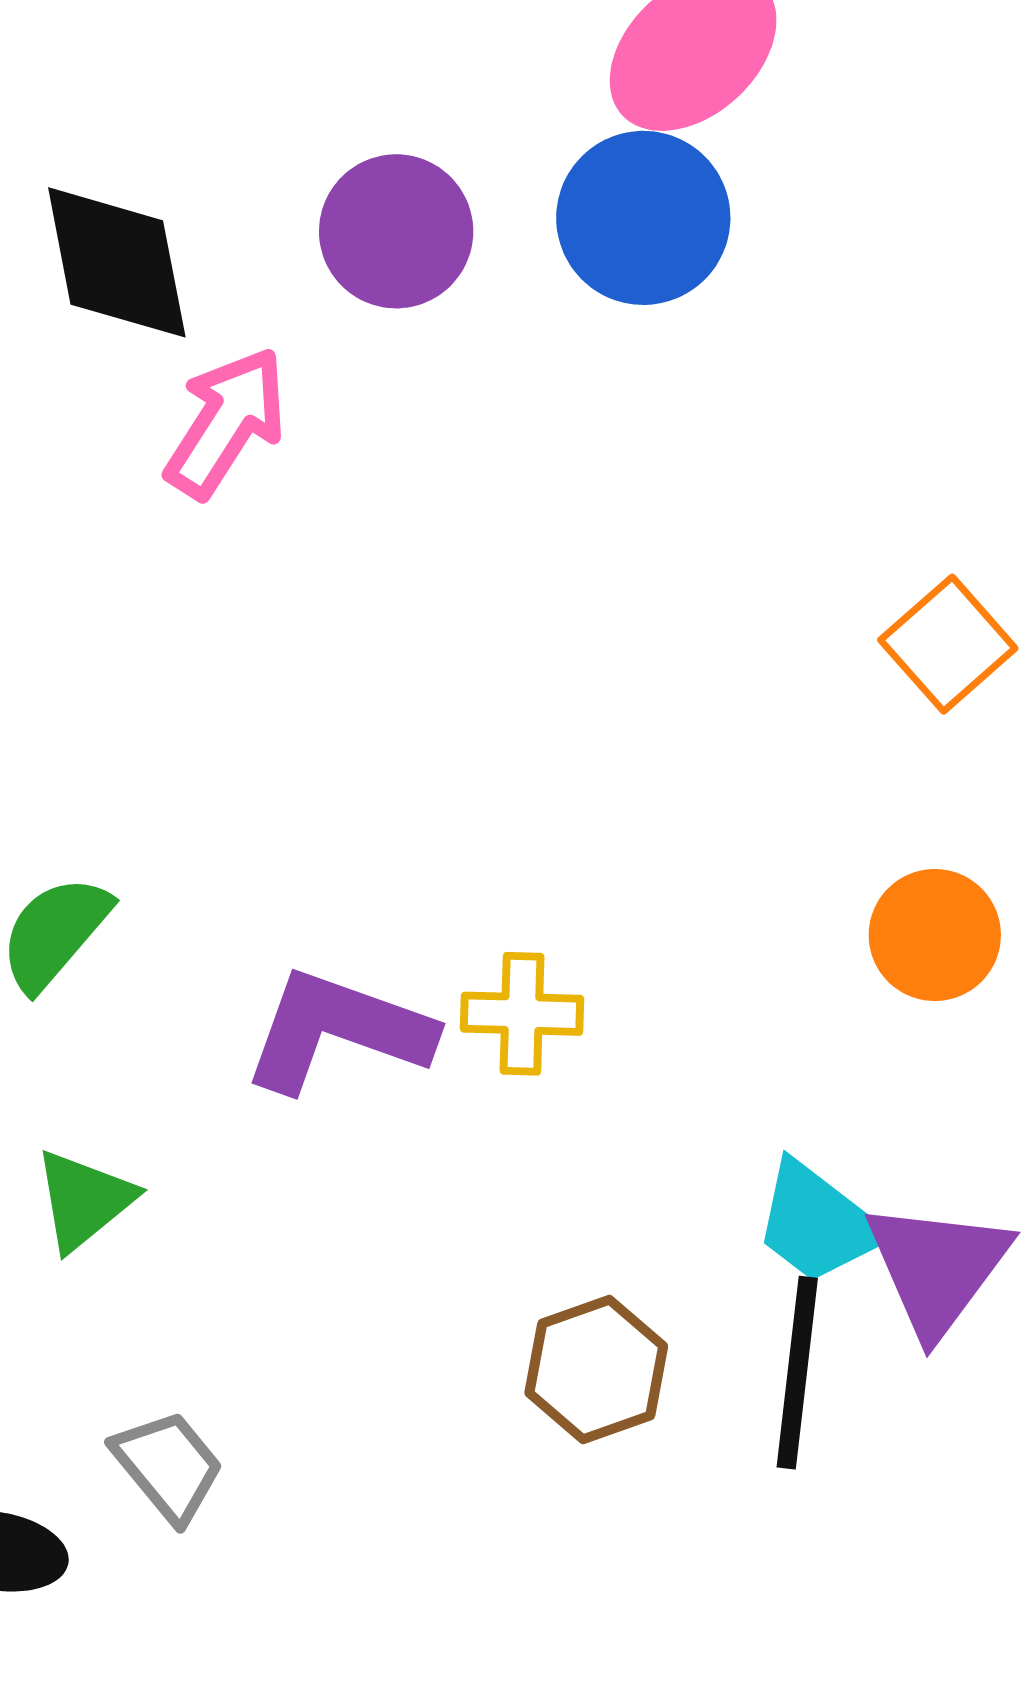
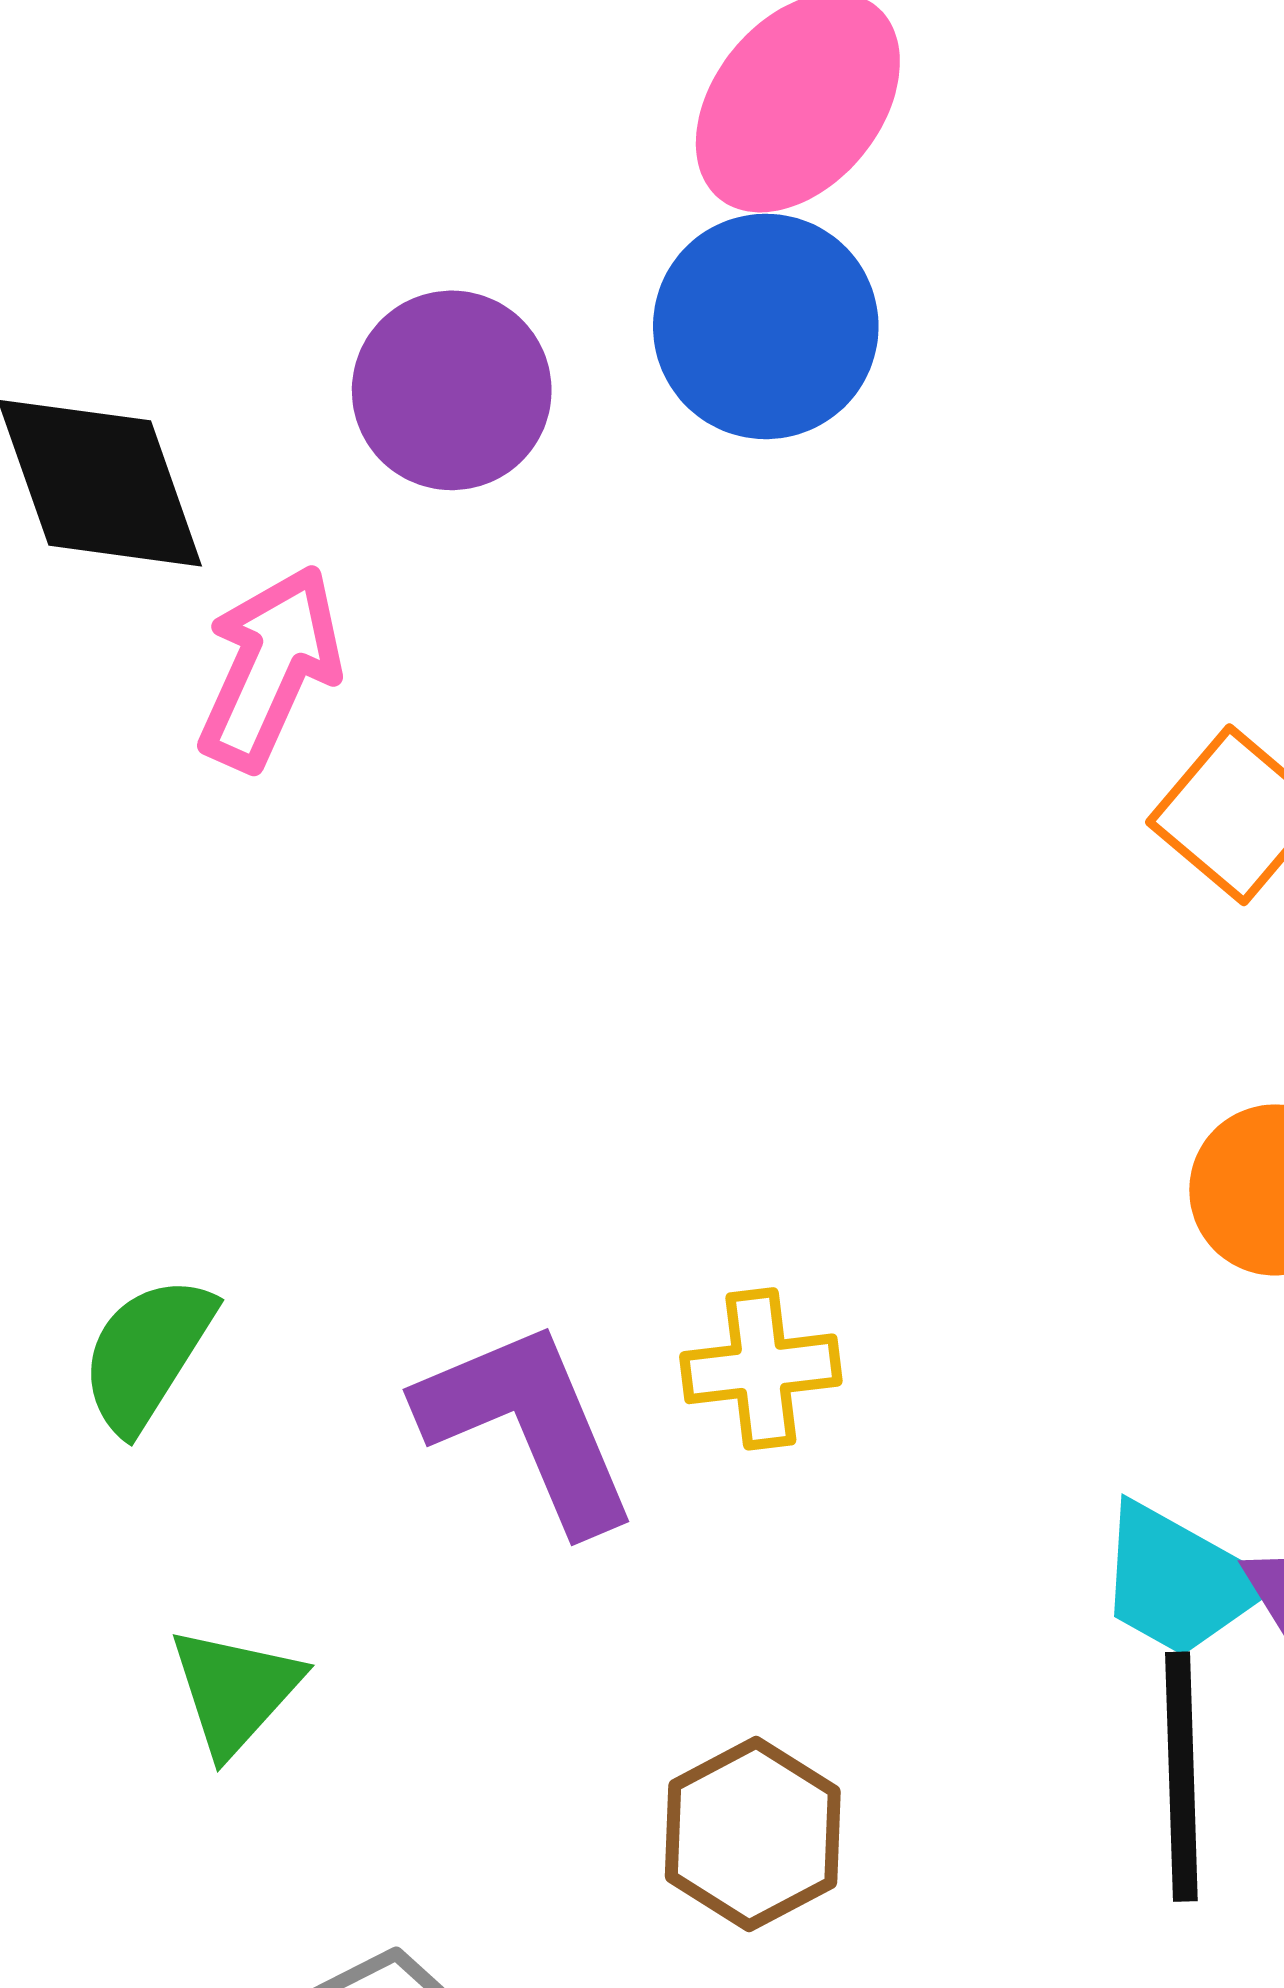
purple L-shape: (338, 1031) -> (528, 1426), turned 56
brown hexagon: (596, 1369) -> (753, 1834), moved

